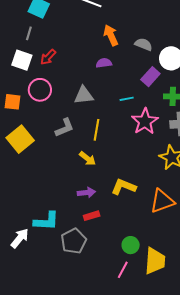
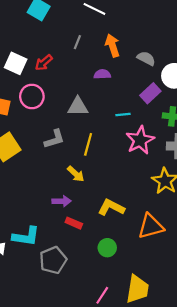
gray line: (29, 33) -> (77, 42), moved
purple arrow: (86, 192) -> (62, 201), moved
red rectangle: (92, 216) -> (74, 223), moved, turned 35
green circle: (131, 245) -> (107, 248), moved

